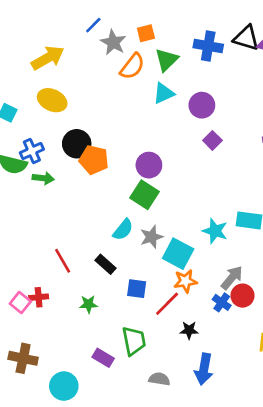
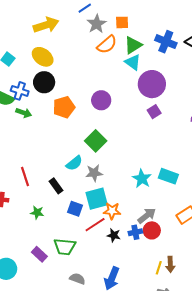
cyan triangle: (164, 93) -> (133, 62), moved, turned 48
purple circle: (202, 105) -> (152, 84), size x1.4
black circle: (77, 144) -> (44, 82), moved
blue cross: (32, 151) -> (20, 91), turned 30
orange pentagon: (94, 160) -> (64, 107), turned 30
purple circle: (149, 165) -> (101, 100), moved
cyan square: (178, 254) -> (97, 199), moved, turned 35
blue cross: (222, 302) -> (135, 232), turned 32
black star: (189, 330) -> (114, 235), moved
green trapezoid: (134, 341) -> (65, 247), turned 95

